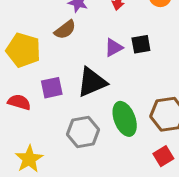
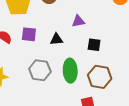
black square: (141, 44) -> (94, 45), moved
black triangle: (92, 82) -> (56, 39), size x0.6

